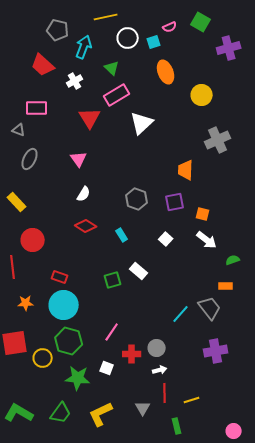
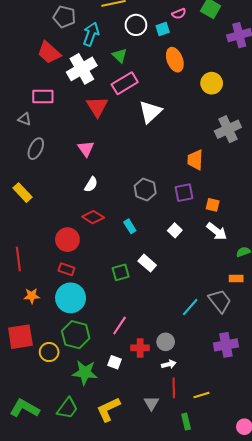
white cross: (75, 81) -> (82, 69), size x1.8
red circle: (33, 240) -> (67, 240), moved

